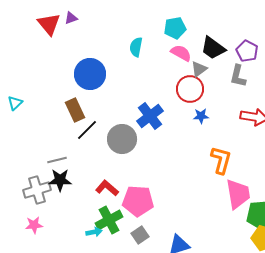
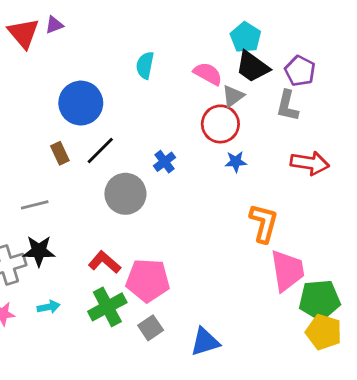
cyan pentagon: (175, 28) -> (246, 37), moved, turned -30
brown rectangle: (75, 110) -> (60, 153), size x0.7
blue cross: (150, 116) -> (165, 162), size x0.6
black line: (87, 130) -> (100, 150), moved
gray line: (57, 160) -> (35, 205), moved
cyan arrow: (94, 232) -> (49, 307), moved

